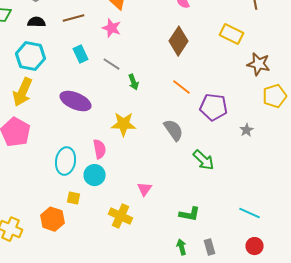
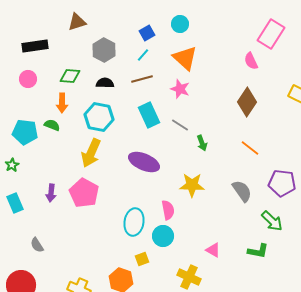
cyan rectangle: (80, 54) -> (149, 115), size x1.4
purple pentagon: (214, 107) -> (282, 183), moved
pink triangle: (144, 189) -> (213, 250), turned -35
yellow square: (74, 198) -> (142, 259), turned -32
green L-shape: (190, 214) -> (258, 251), moved

